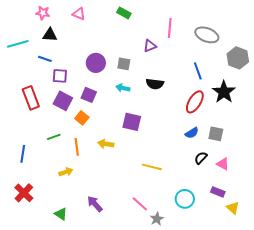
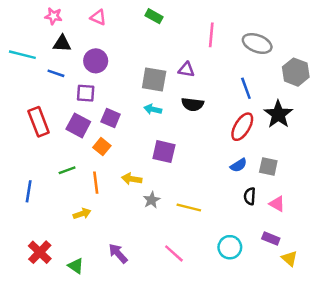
cyan line: (18, 44) -> (22, 55), turned 30
purple triangle: (150, 46) -> (186, 70), moved, turned 32
purple circle: (96, 63) -> (96, 61), moved
gray square: (124, 64) -> (154, 80), size x1.5
purple square: (60, 76) -> (86, 93), moved
black semicircle: (201, 158) -> (250, 196), turned -40
red cross: (24, 193) -> (40, 252), moved
gray star: (157, 219) -> (152, 200), moved

